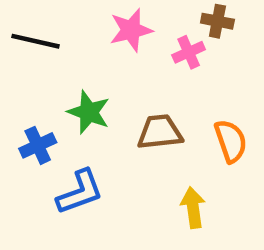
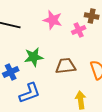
pink star: (131, 30) -> (53, 20), turned 30
green star: (89, 112) -> (34, 57), turned -30

